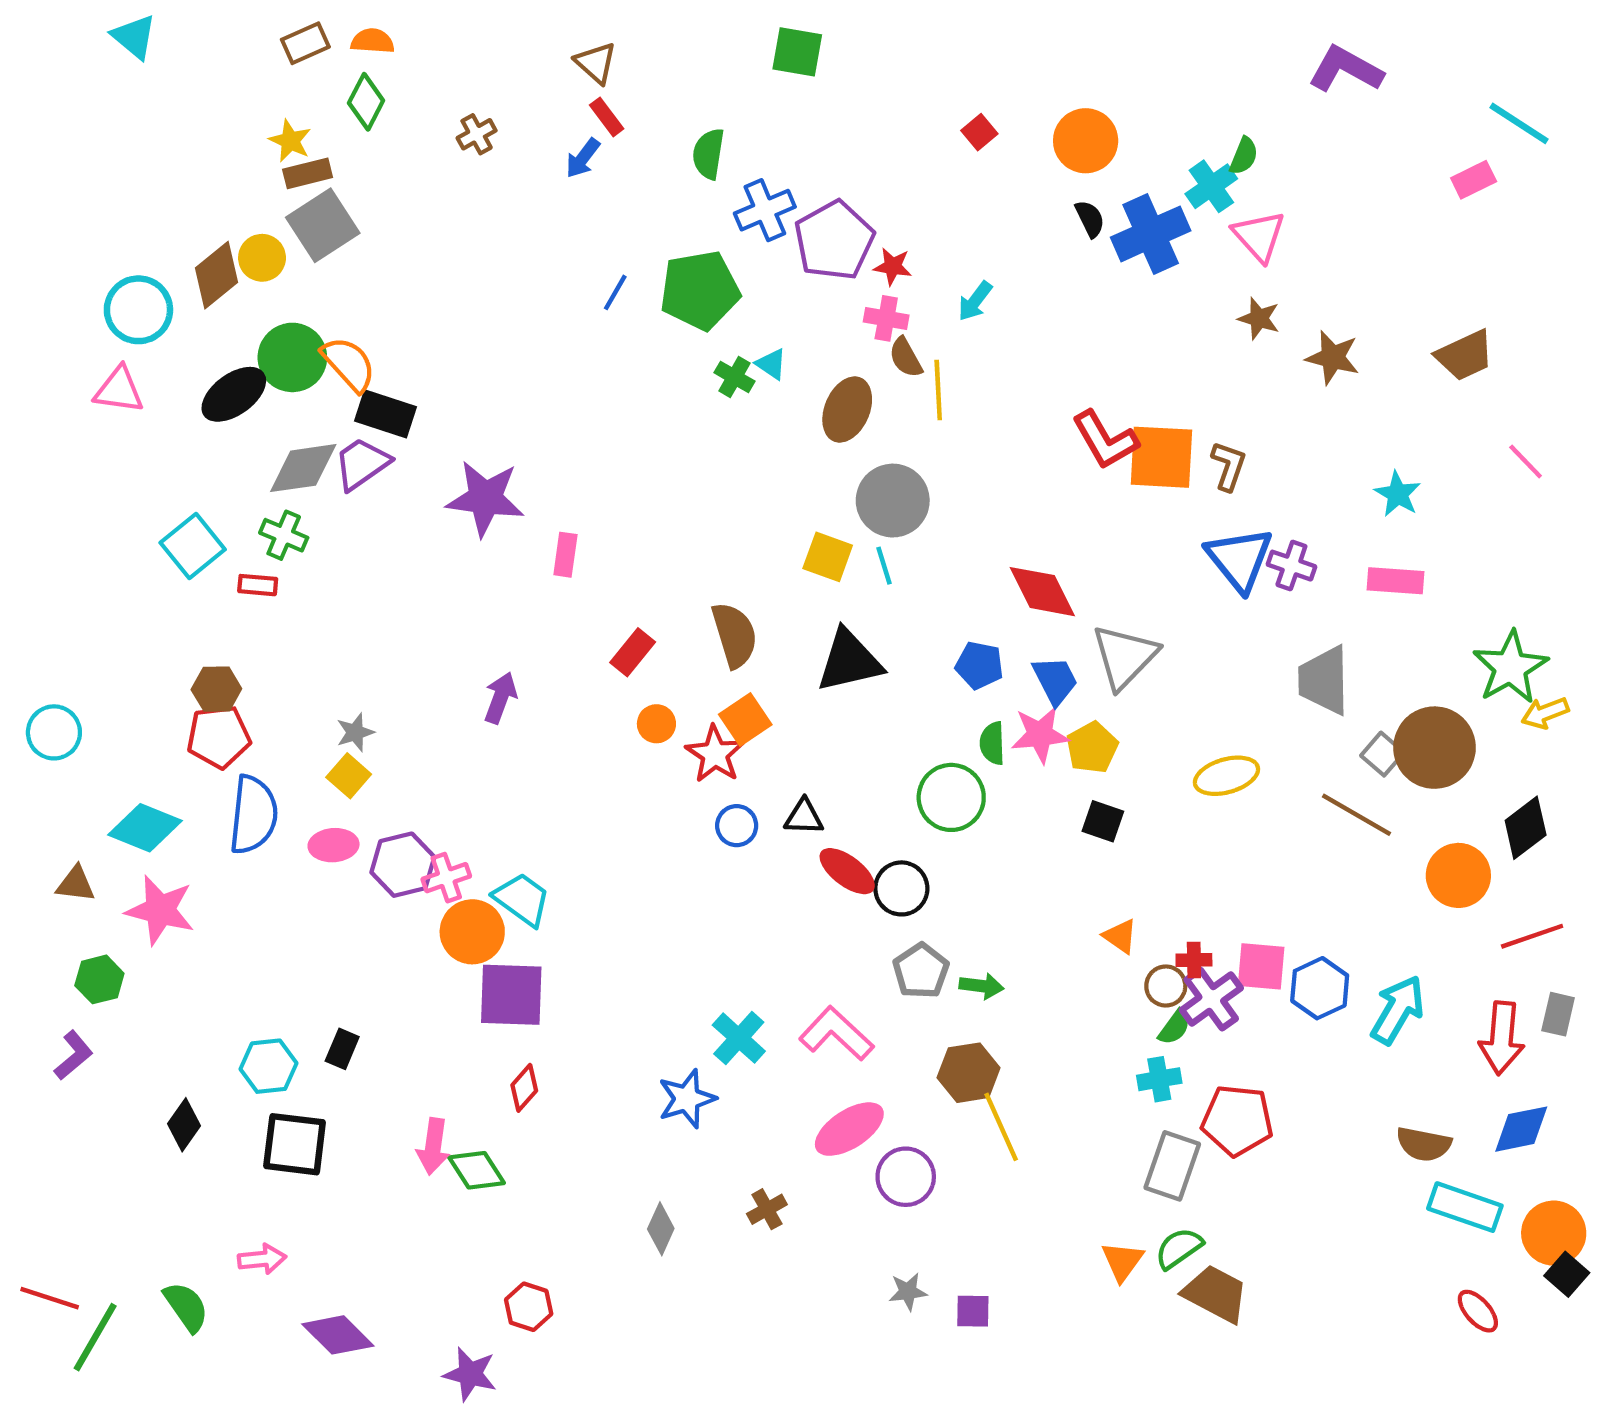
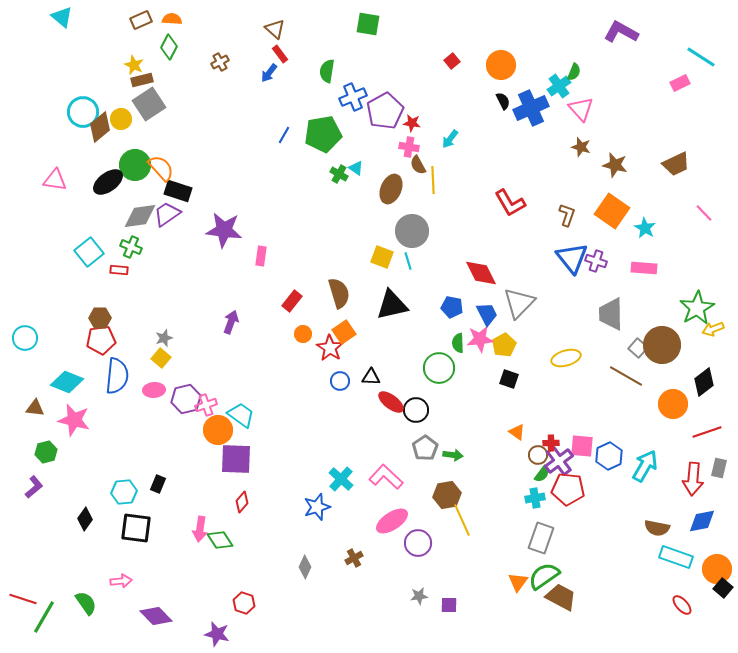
cyan circle: (138, 310) -> (83, 112), moved
orange square: (1161, 457) -> (612, 211), moved, turned 32
red pentagon: (1237, 1120) -> (568, 489), moved
green semicircle: (1179, 1248) -> (544, 576), size x1.4

